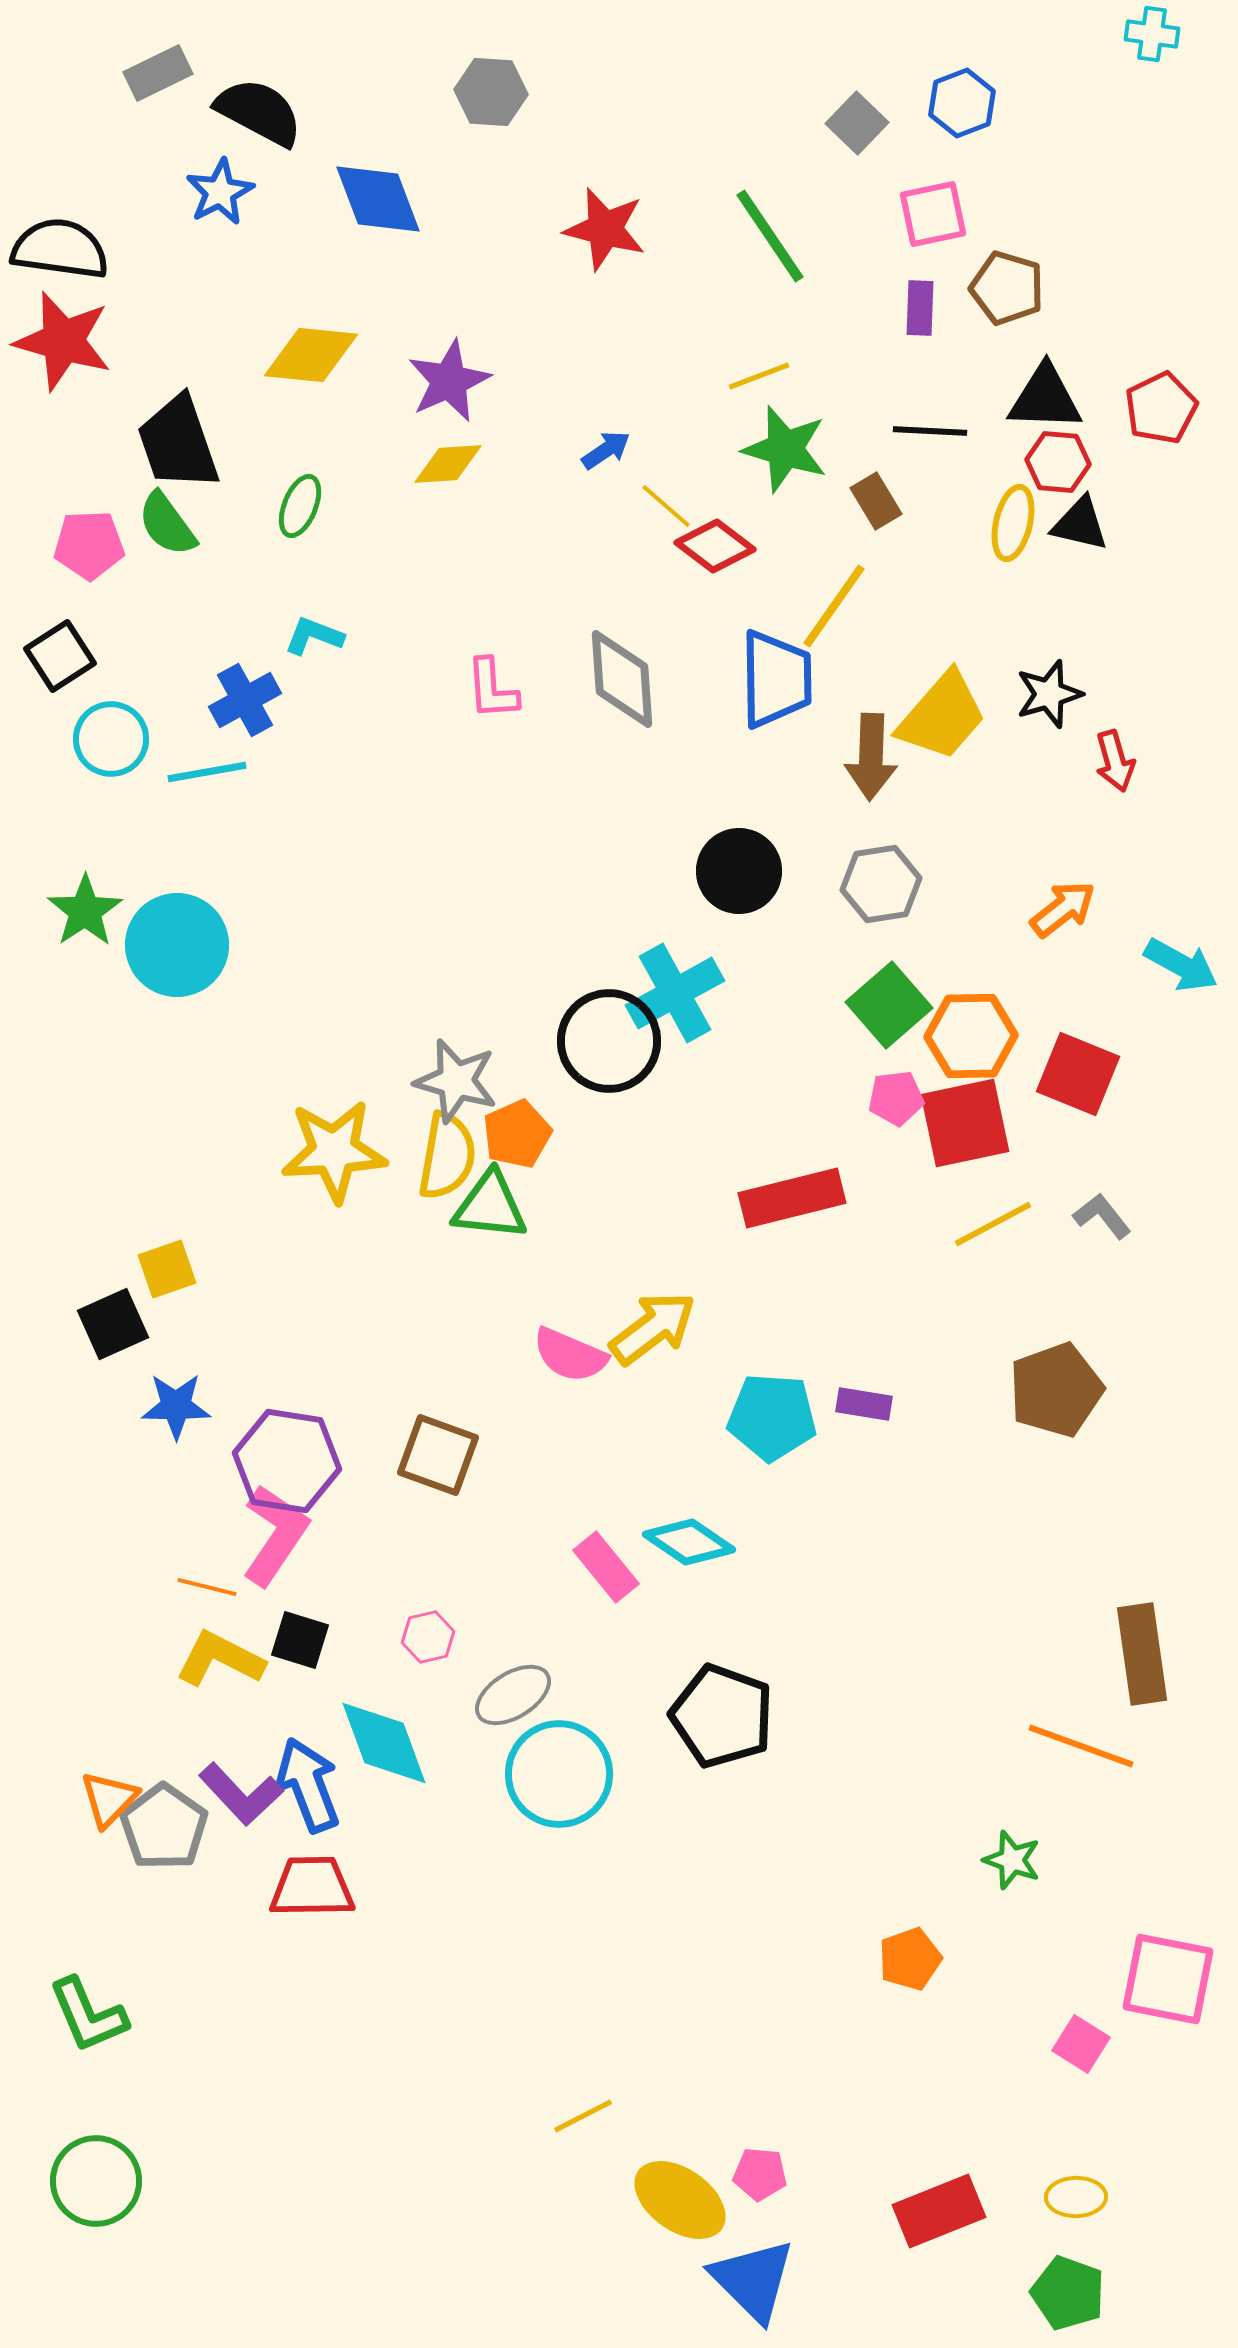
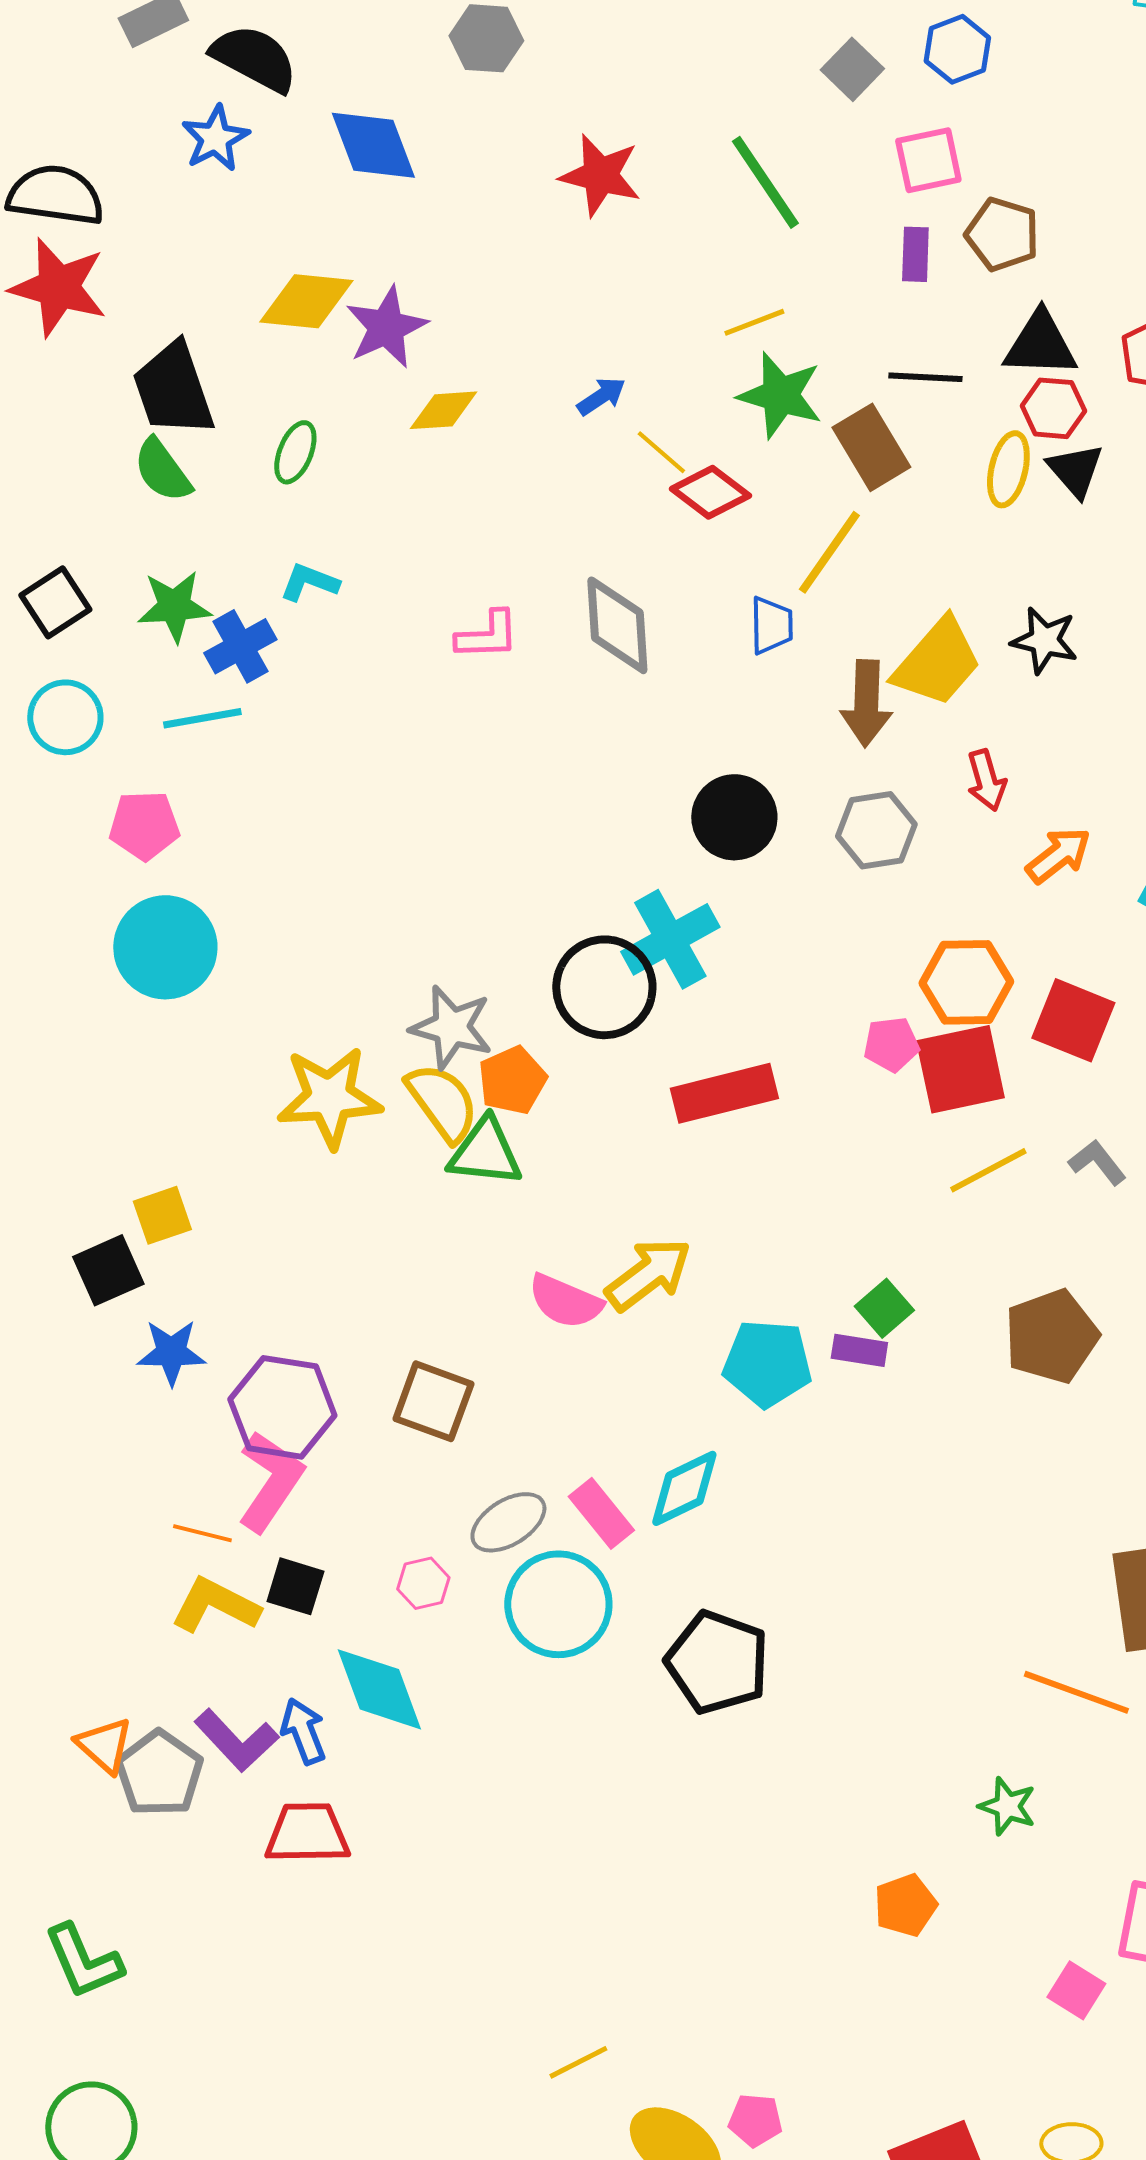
purple star: (449, 381) -> (386, 327), moved
brown rectangle: (876, 501) -> (871, 447), size x1.5
black triangle: (1080, 524) -> (1075, 470), turned 36
pink pentagon: (89, 545) -> (144, 825), moved
blue trapezoid: (776, 679) -> (771, 625), size x0.6
pink L-shape: (492, 689) -> (487, 635), turned -88
black star: (1049, 694) -> (1044, 640), turned 30
cyan circle: (111, 739) -> (65, 717), moved
red arrow: (1115, 761) -> (986, 780), moved
green star: (85, 911) -> (174, 606), moved, turned 30
cyan circle: (177, 945) -> (165, 947), moved
green square: (889, 1005) -> (884, 1308), moved, size x0.7
yellow semicircle: (447, 1156) -> (442, 1102), turned -46
red rectangle: (792, 1198) -> (724, 1093), moved
cyan diamond: (689, 1542) -> (684, 1488), turned -60
gray ellipse: (513, 1695) -> (508, 1522), moved
cyan circle: (559, 1774) -> (558, 1604), moved
blue arrow: (308, 1785) -> (303, 1731), size x0.7
orange triangle: (109, 1799) -> (104, 1745), turned -32

